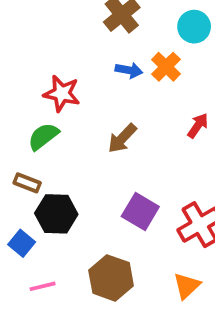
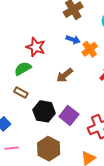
orange cross: (166, 67) -> (90, 49), moved
brown rectangle: (27, 183) -> (21, 92), moved
black hexagon: (56, 214) -> (44, 111), moved

